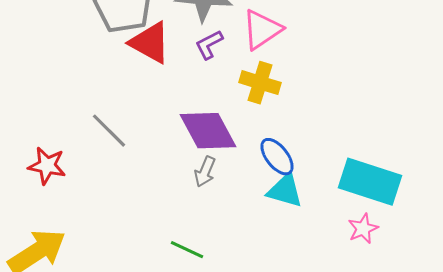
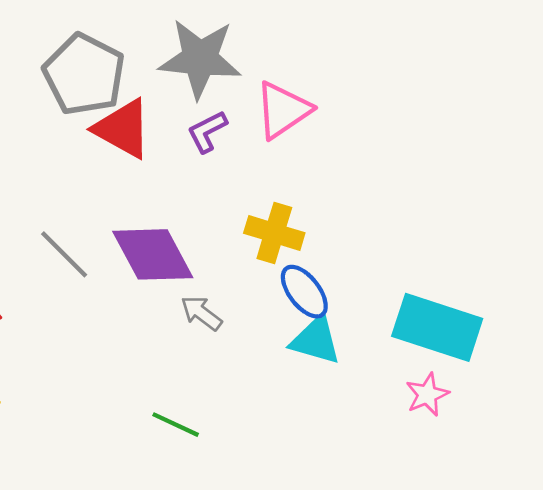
yellow cross: (260, 83) -> (274, 233), moved
purple diamond: (208, 131) -> (153, 254), moved
gray arrow: (205, 172) -> (201, 313), turned 104

